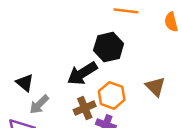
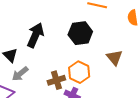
black arrow: (82, 73) -> (35, 35), moved, turned 140
brown triangle: (155, 87) -> (114, 58), moved

